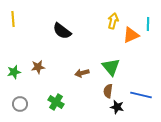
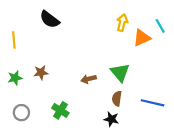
yellow line: (13, 19) -> (14, 40), moved
cyan line: (148, 24) -> (160, 26), turned -32
black semicircle: (62, 31) -> (50, 19), moved
black star: (117, 107) -> (111, 119), moved

